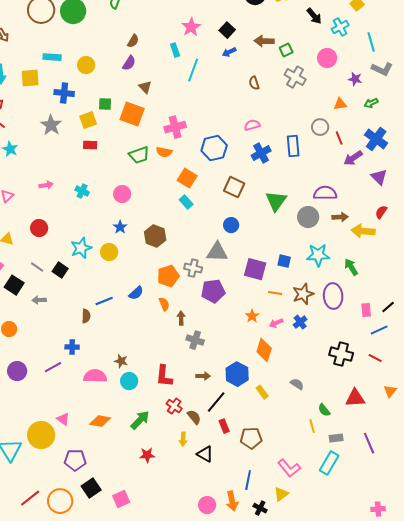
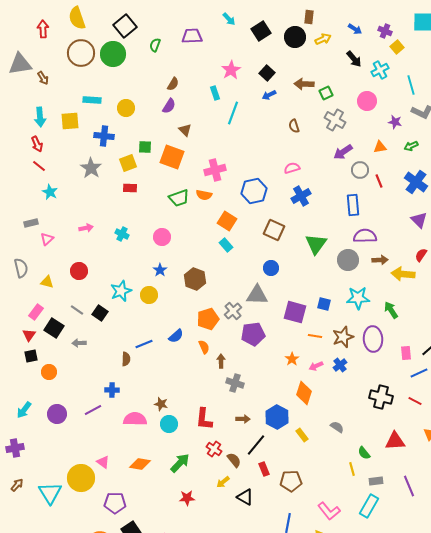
blue rectangle: (293, 146) -> (353, 205), moved
purple arrow: (353, 158) -> (343, 152), moved
gray cross: (193, 268) -> (233, 311), turned 36
yellow arrow: (183, 439) -> (223, 482), turned 48

